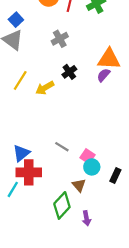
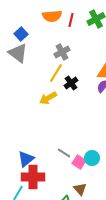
yellow line: (20, 80) -> (56, 73), moved
pink square: (88, 156) -> (79, 162), moved
cyan circle: (92, 167) -> (92, 158), moved

